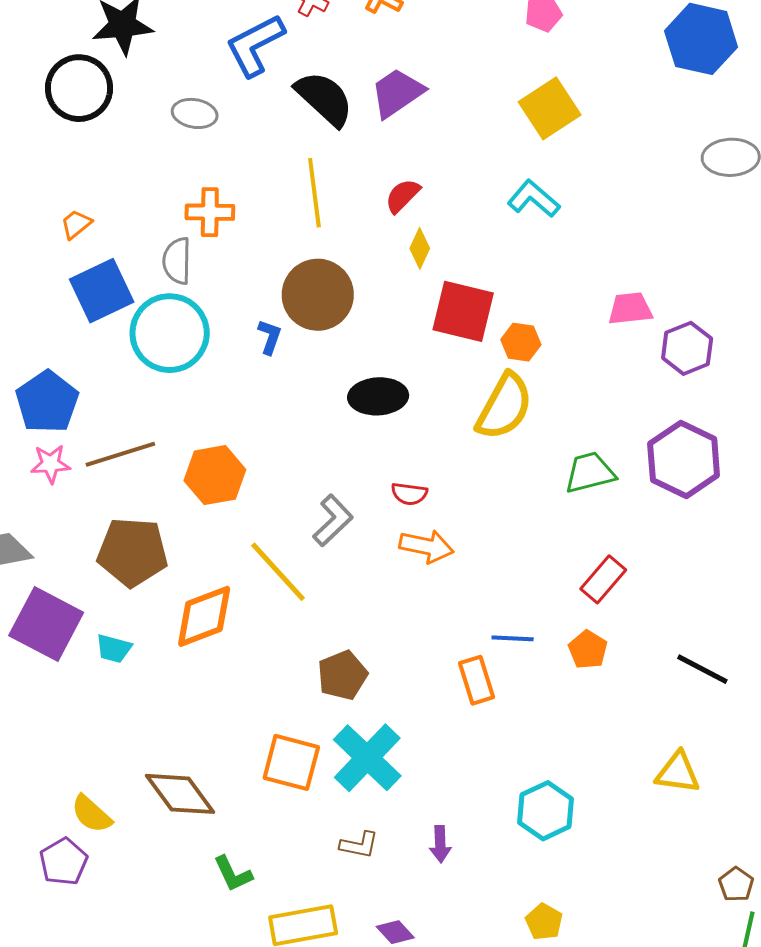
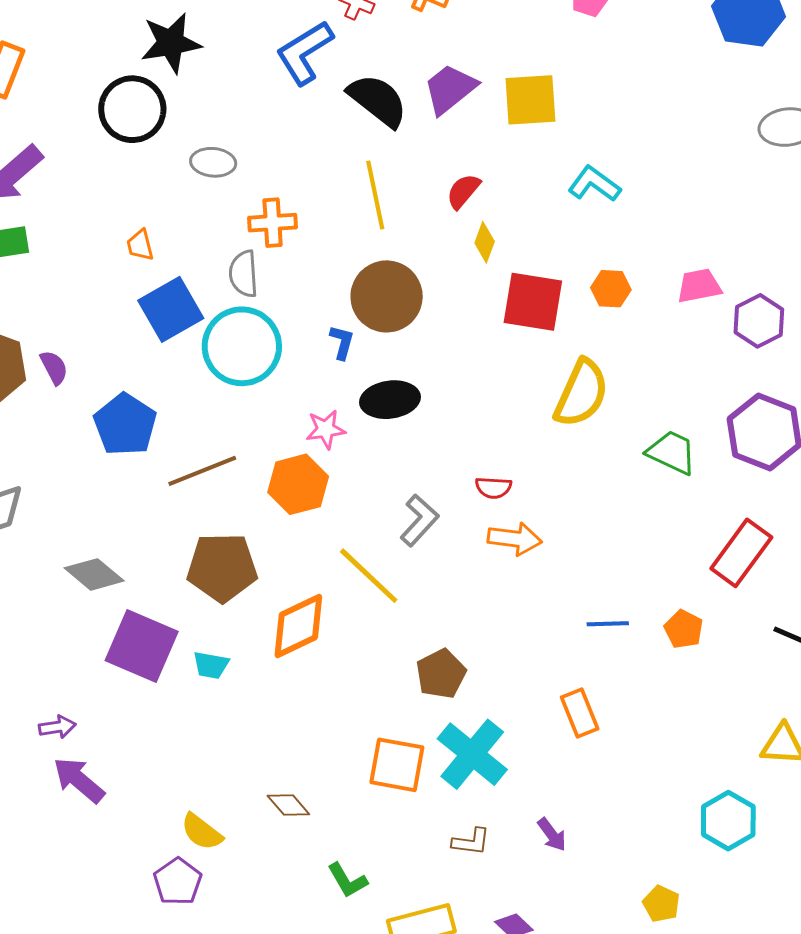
yellow square: (550, 108) -> (530, 100), moved, turned 34
gray ellipse: (195, 113) -> (213, 162), moved
orange trapezoid: (76, 224) -> (140, 245), turned -60
orange hexagon: (521, 342) -> (611, 289), moved
black ellipse: (378, 396) -> (390, 400), moved
pink star: (51, 464) -> (326, 429), moved
green trapezoid: (590, 473) -> (672, 452), turned 44
red rectangle: (603, 579) -> (741, 553), moved, size x1.4
orange rectangle: (477, 680) -> (580, 713), moved
brown diamond: (180, 794) -> (288, 805), size x0.6
cyan hexagon: (546, 811) -> (728, 821), moved
purple arrow: (440, 844) -> (552, 835), turned -30

